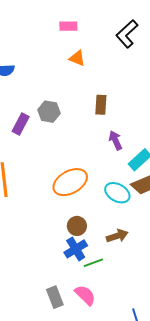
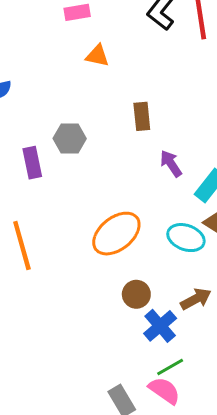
purple rectangle: (21, 124) -> (32, 163), turned -30
blue cross: (76, 249) -> (160, 326), moved
green line: (93, 263) -> (170, 367), moved

